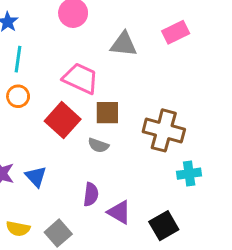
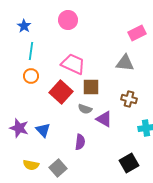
gray triangle: (124, 44) -> (125, 63), moved
brown cross: (164, 130) -> (129, 99), size x0.6
purple triangle: (119, 212) -> (104, 119), moved

